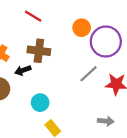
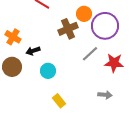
brown cross: (39, 51) -> (68, 29), moved, turned -30
cyan circle: (40, 103) -> (48, 71), moved

